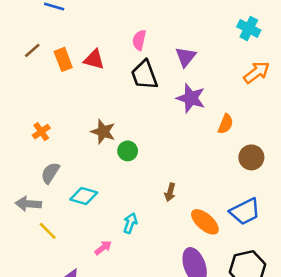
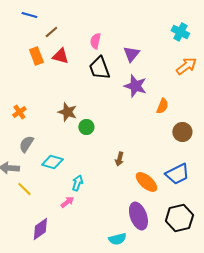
brown line: (32, 50) -> (51, 32), moved
cyan arrow: (130, 223) -> (77, 183), moved

